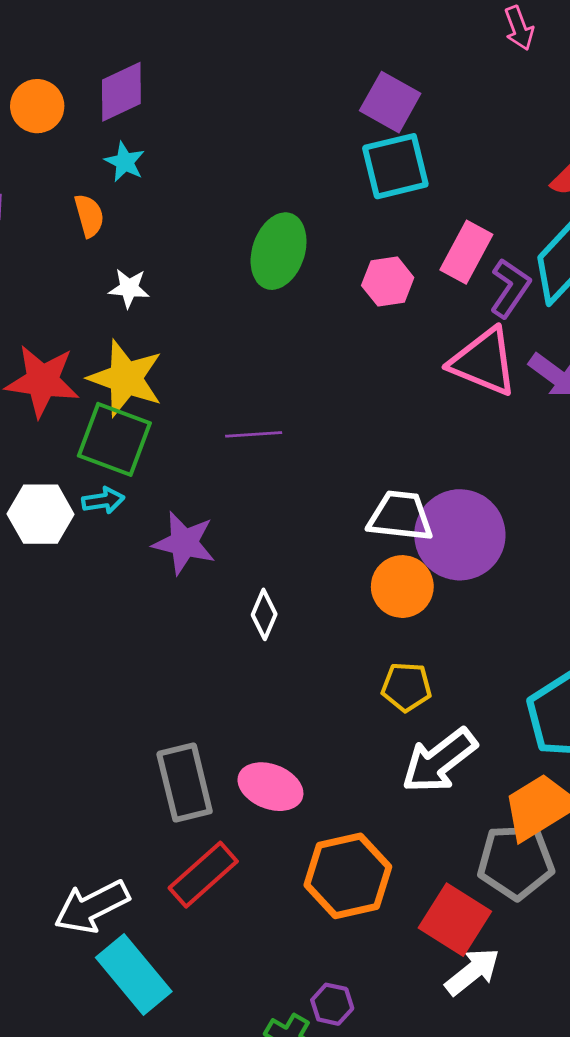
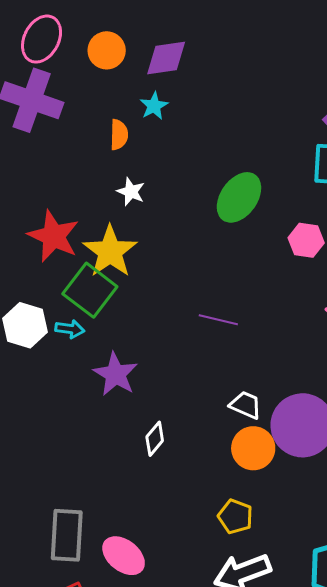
purple line: (254, 434) -> (218, 320), moved
white trapezoid: (400, 516) -> (246, 405), moved, size x0.7

